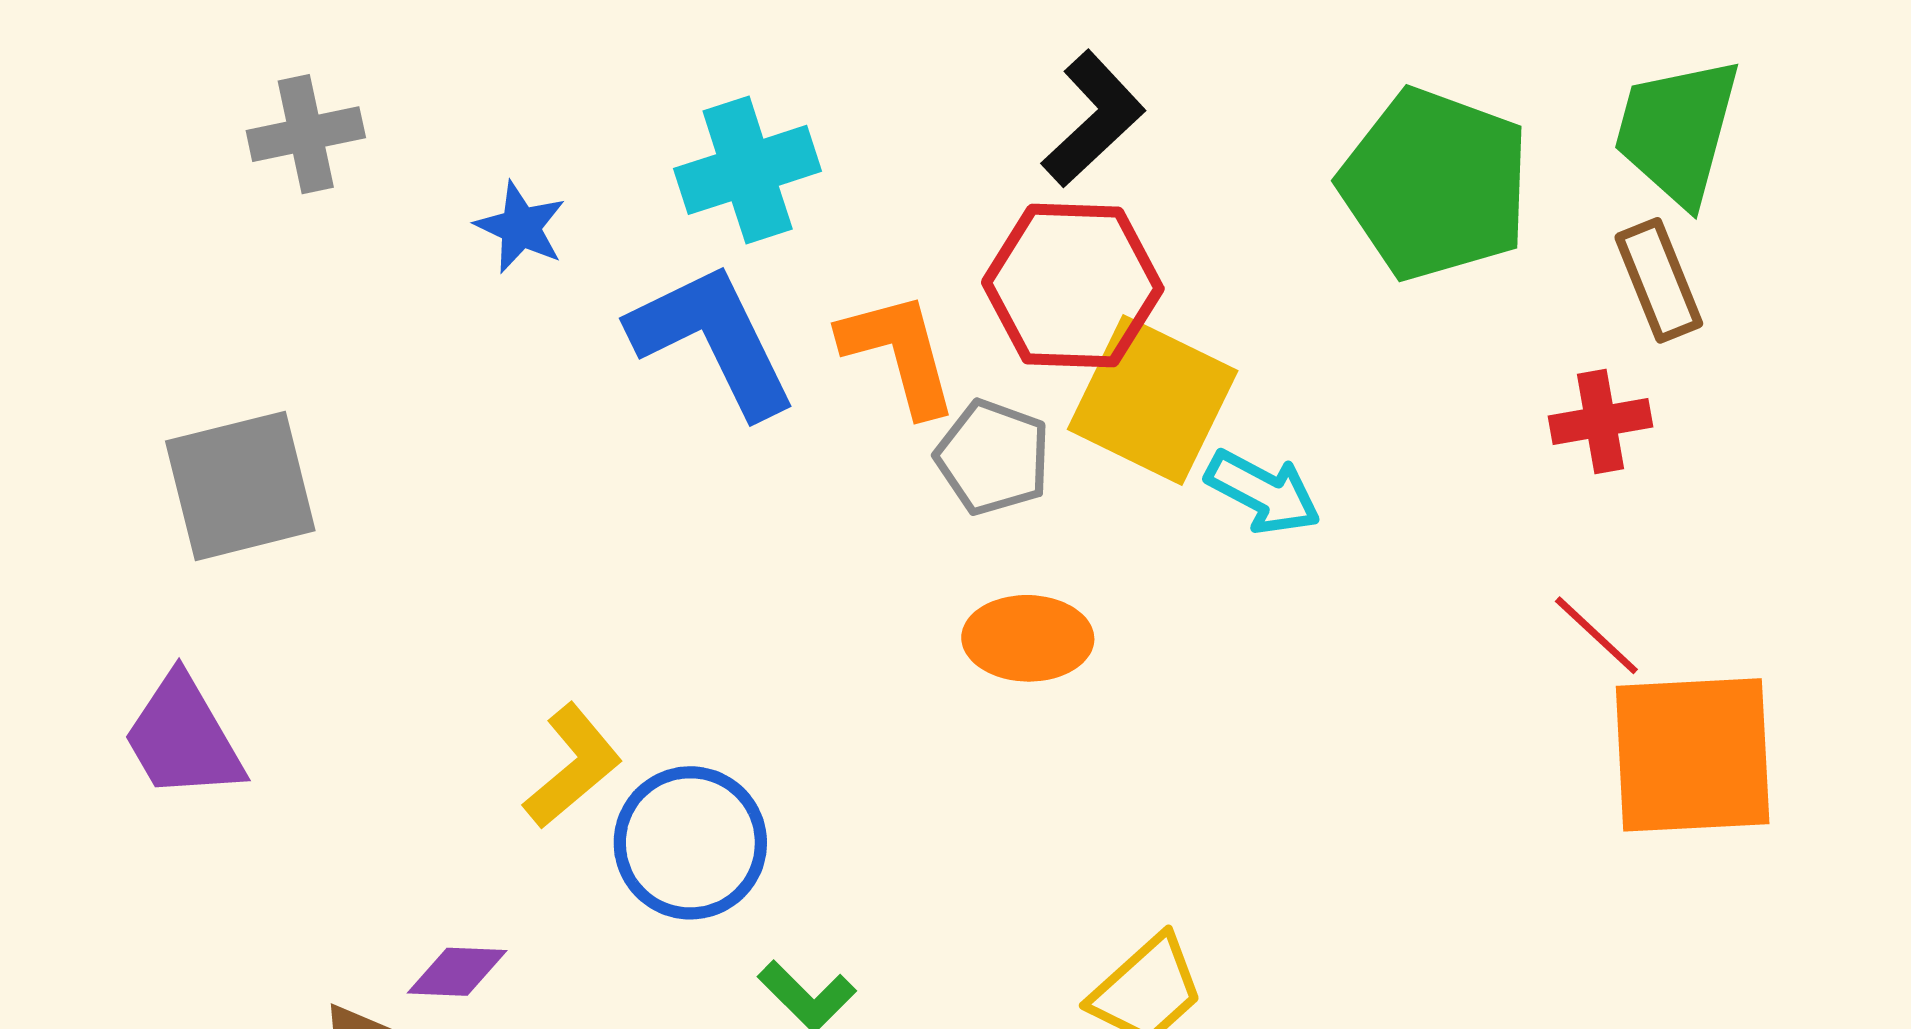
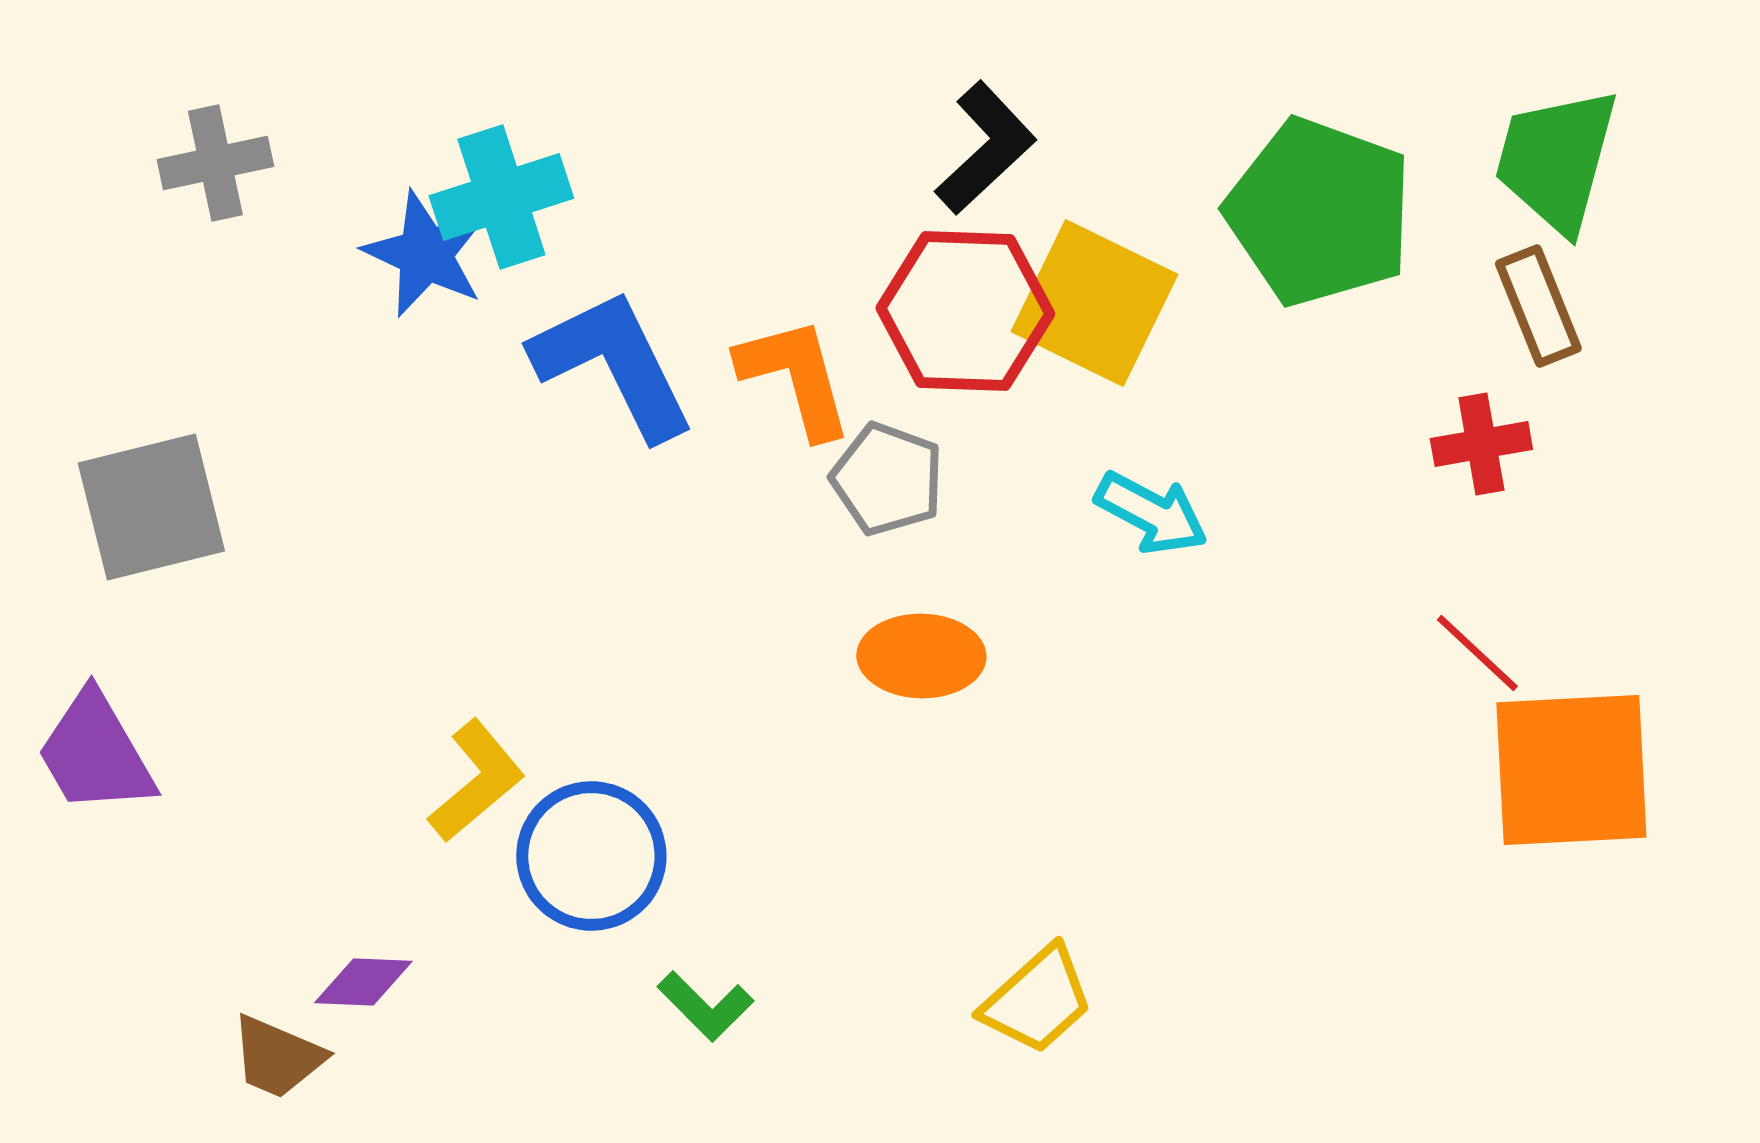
cyan cross: (748, 170) -> (501, 197), moved
blue star: (521, 227) -> (425, 254), size x1.4
yellow square: (1153, 400) -> (1094, 303), moved

